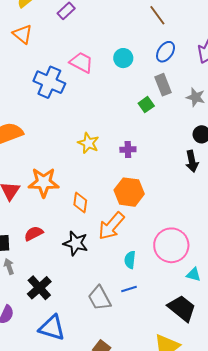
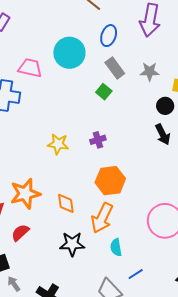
cyan circle: (123, 58) -> (69, 53), size x1.6
red semicircle: (34, 233) -> (20, 233), moved
cyan semicircle: (130, 260) -> (116, 247), moved

